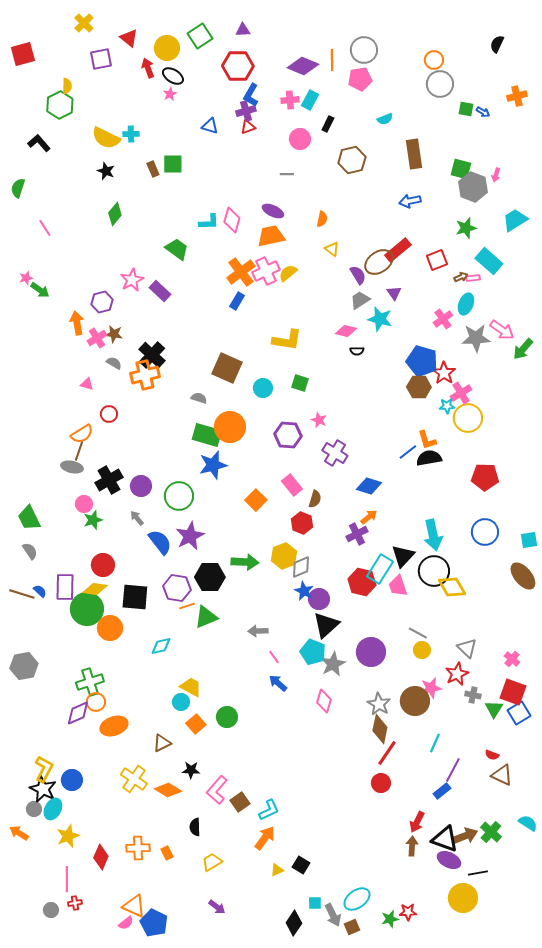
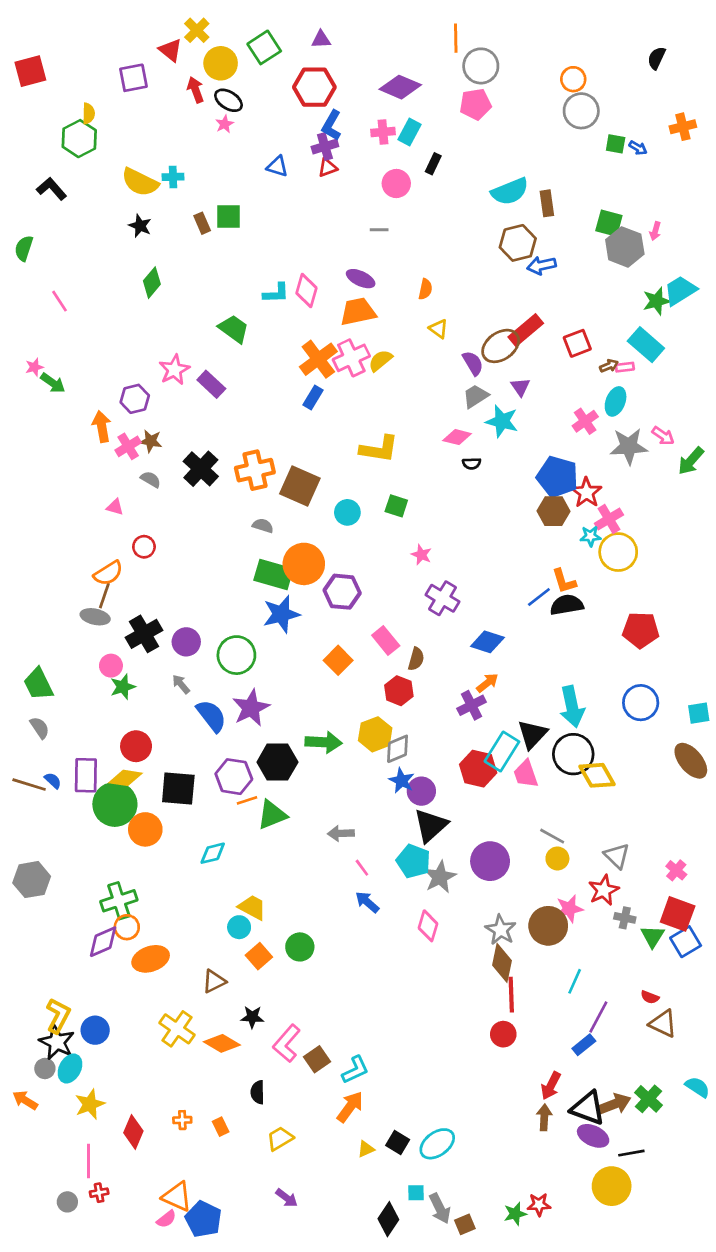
yellow cross: (84, 23) -> (197, 30), moved
orange line: (332, 60) -> (456, 38), moved
cyan semicircle: (385, 119) -> (510, 191), moved, size x1.8
brown rectangle: (414, 154) -> (547, 203), size x0.7
brown hexagon: (352, 160) -> (518, 243), moved
green star: (466, 228) -> (656, 301), moved
pink arrow: (502, 330) -> (663, 436), size x0.7
orange cross: (145, 375) -> (255, 470), moved
purple hexagon: (288, 435) -> (342, 592), moved
red line: (387, 753) -> (511, 995), turned -36
orange cross: (138, 848) -> (182, 1120), size x0.6
cyan ellipse: (357, 899) -> (437, 1144), moved

